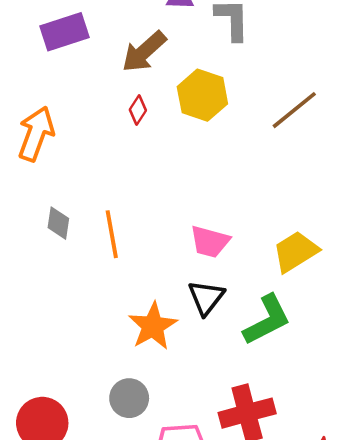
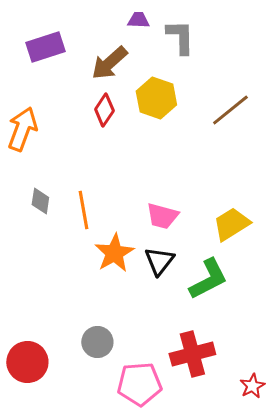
red diamond: (138, 110) -> (104, 110), size x1.4
orange star: (153, 326) -> (114, 253), moved

